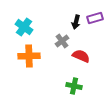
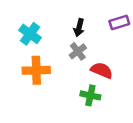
black arrow: (76, 22) -> (79, 28), moved
green cross: (74, 86) -> (90, 95), moved

